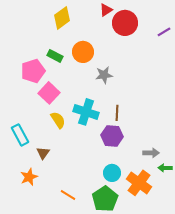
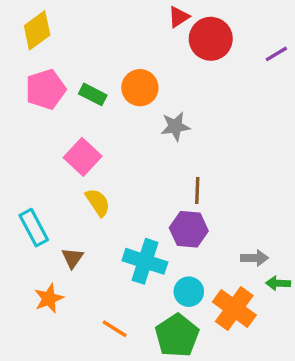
yellow diamond: (62, 18) -> (37, 30), moved
pink pentagon: (33, 71) -> (46, 89), moved
cyan cross: (86, 112) -> (145, 261), moved

